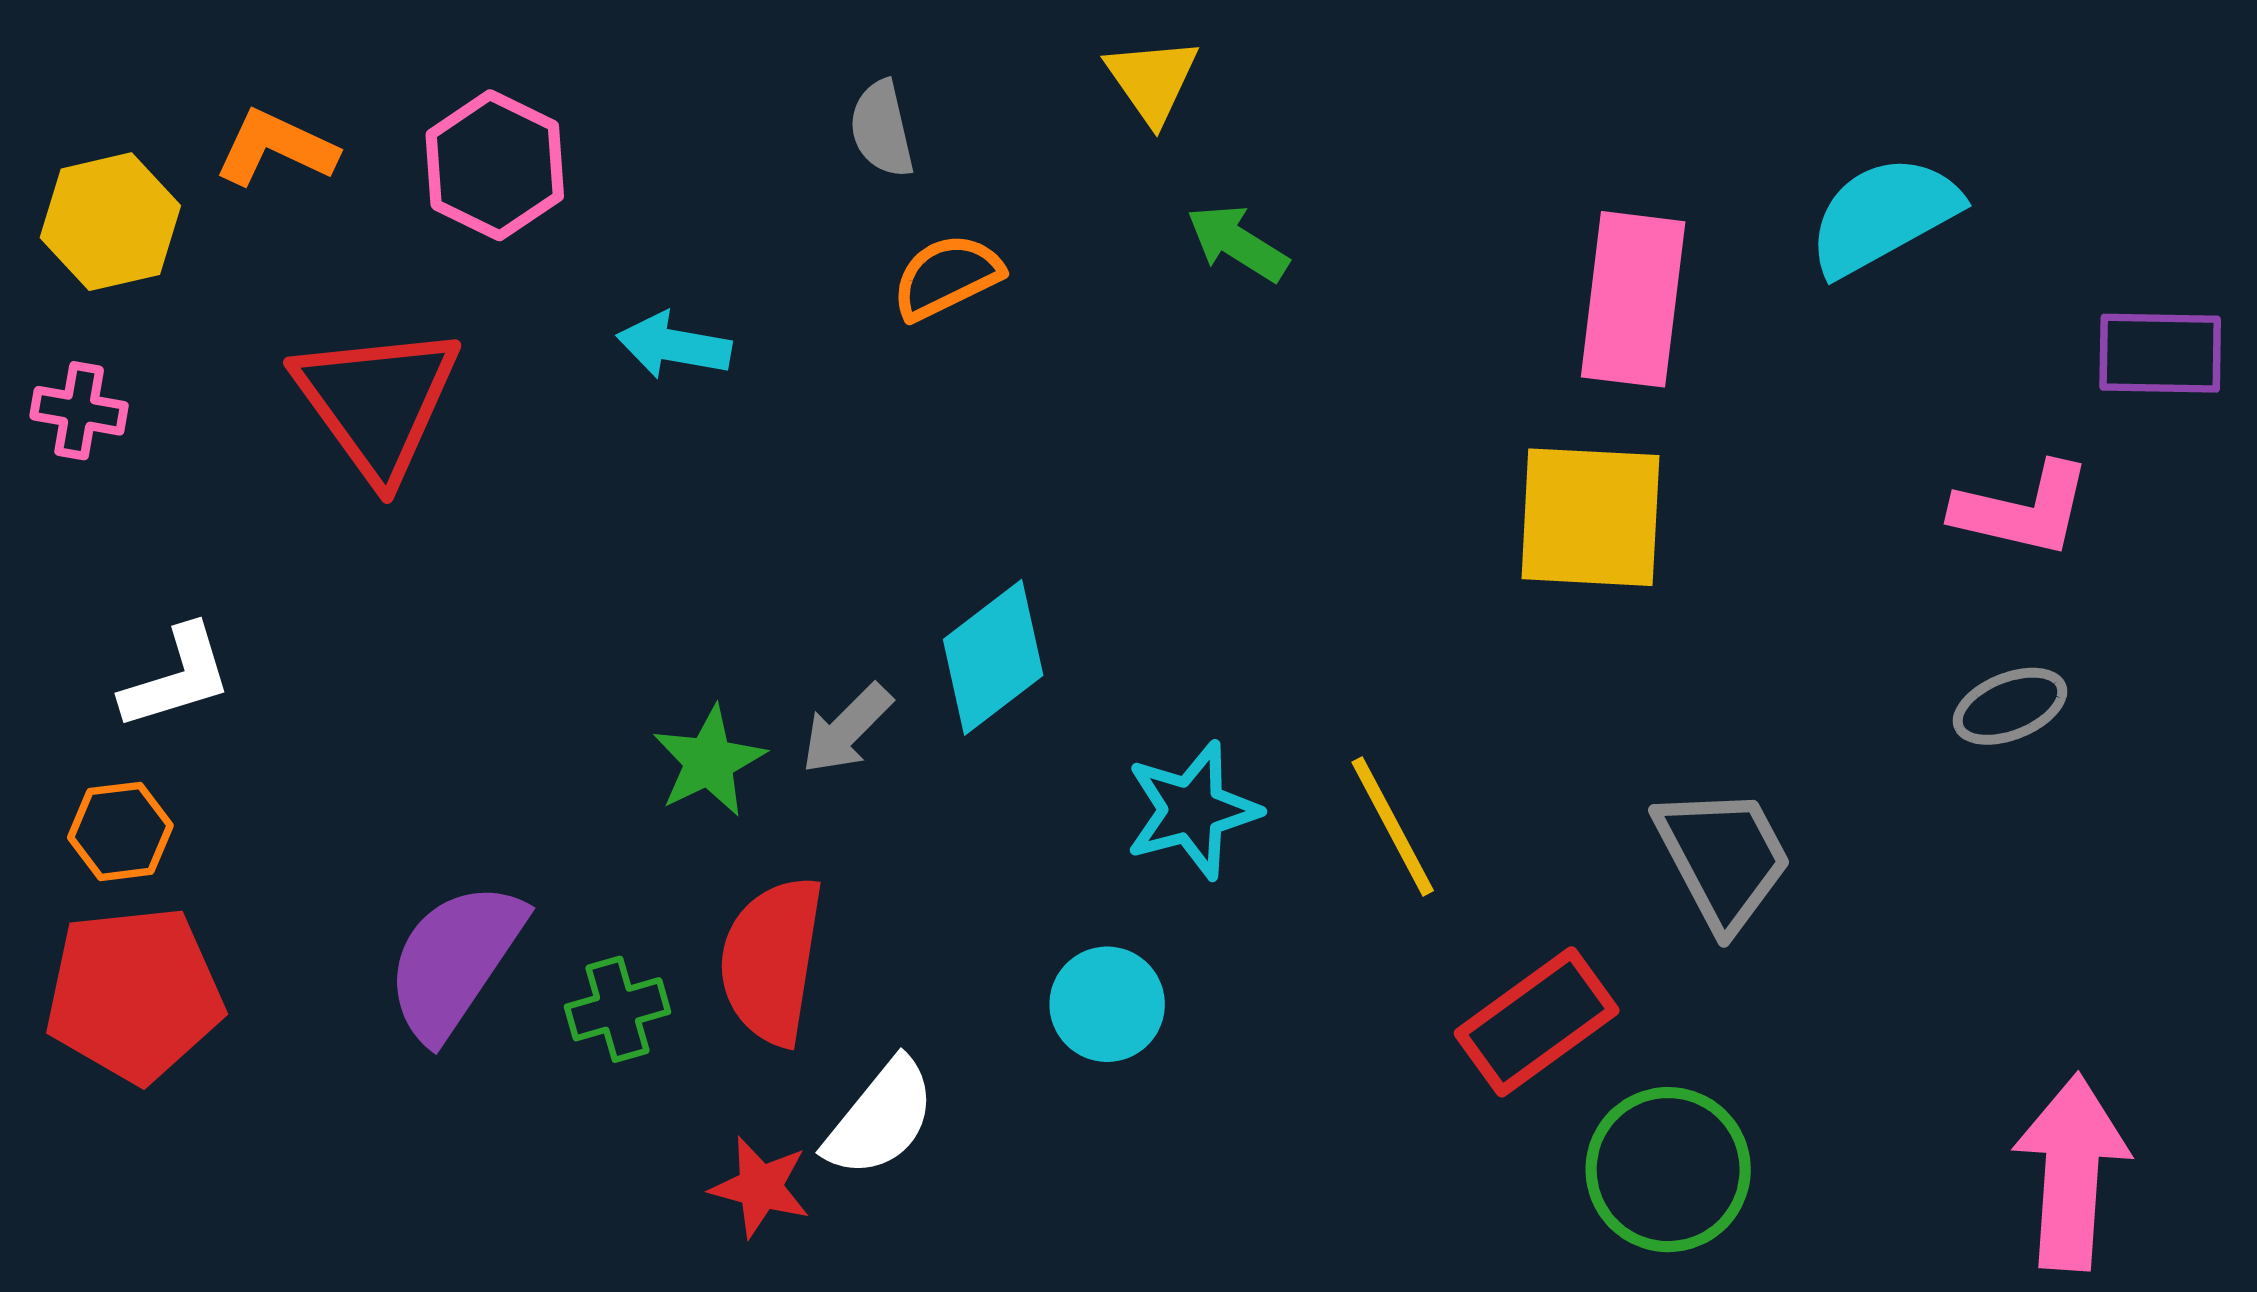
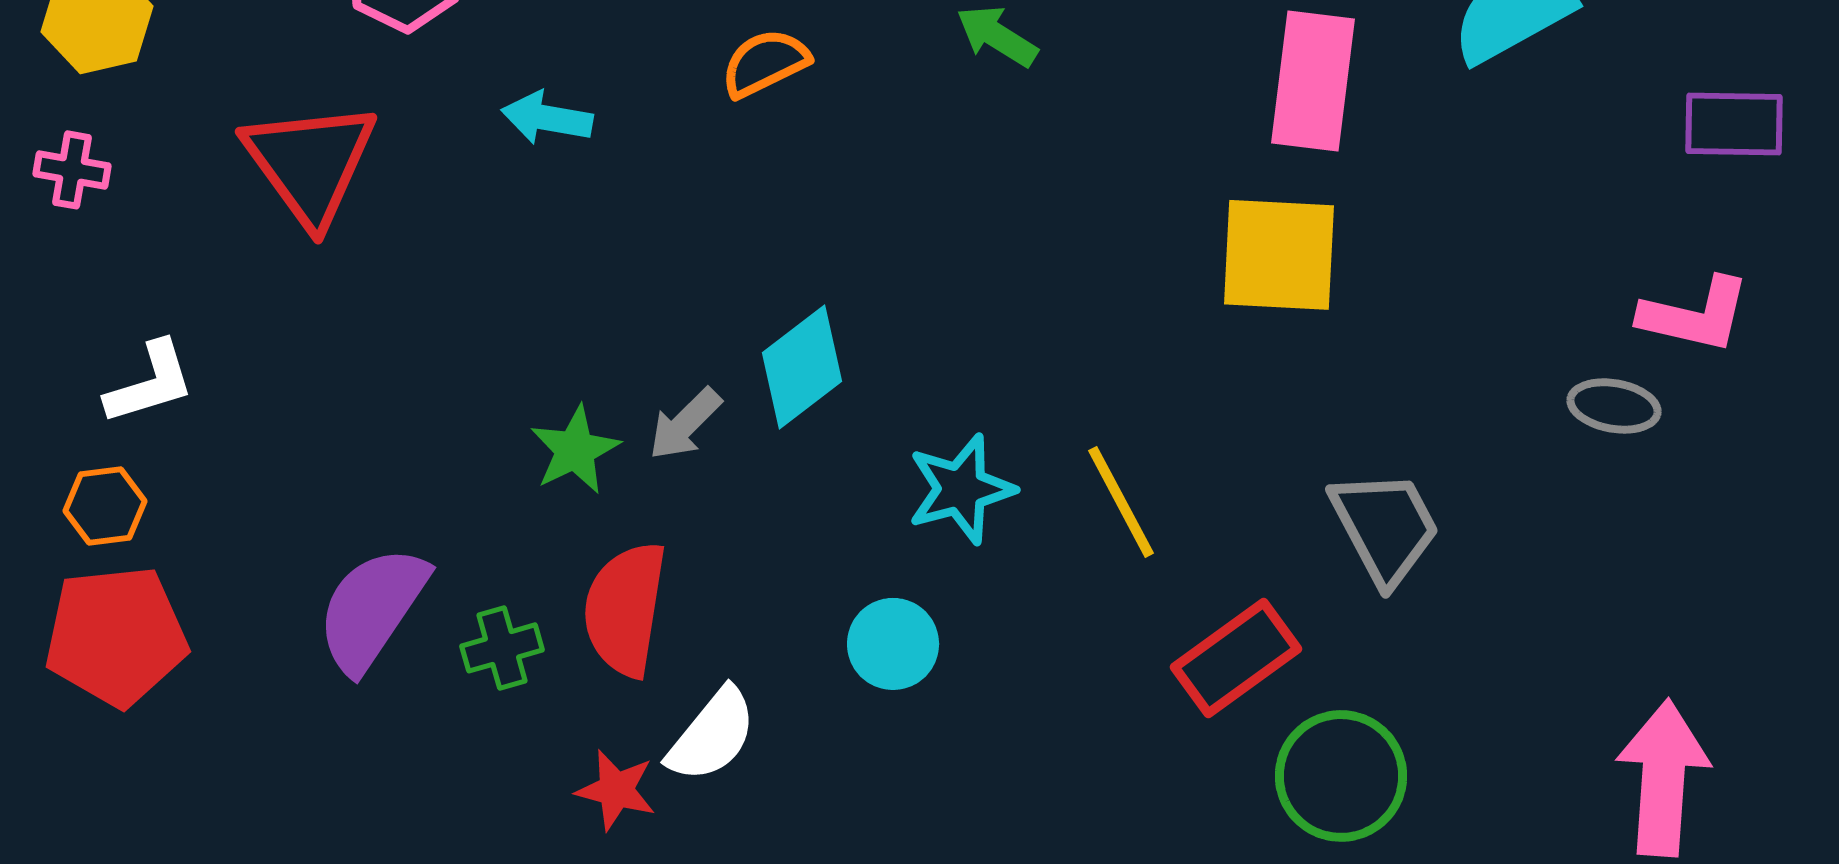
pink L-shape: (2022, 510) -> (1695, 315), moved
gray ellipse: (2010, 706) -> (1614, 406), turned 32

